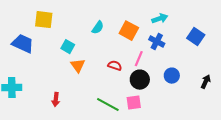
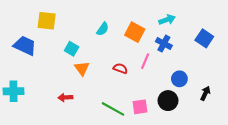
black circle: (140, 80) -> (168, 101), moved
black arrow: (206, 82) -> (205, 93), moved
red arrow: (56, 100) -> (65, 97), moved, turned 80

